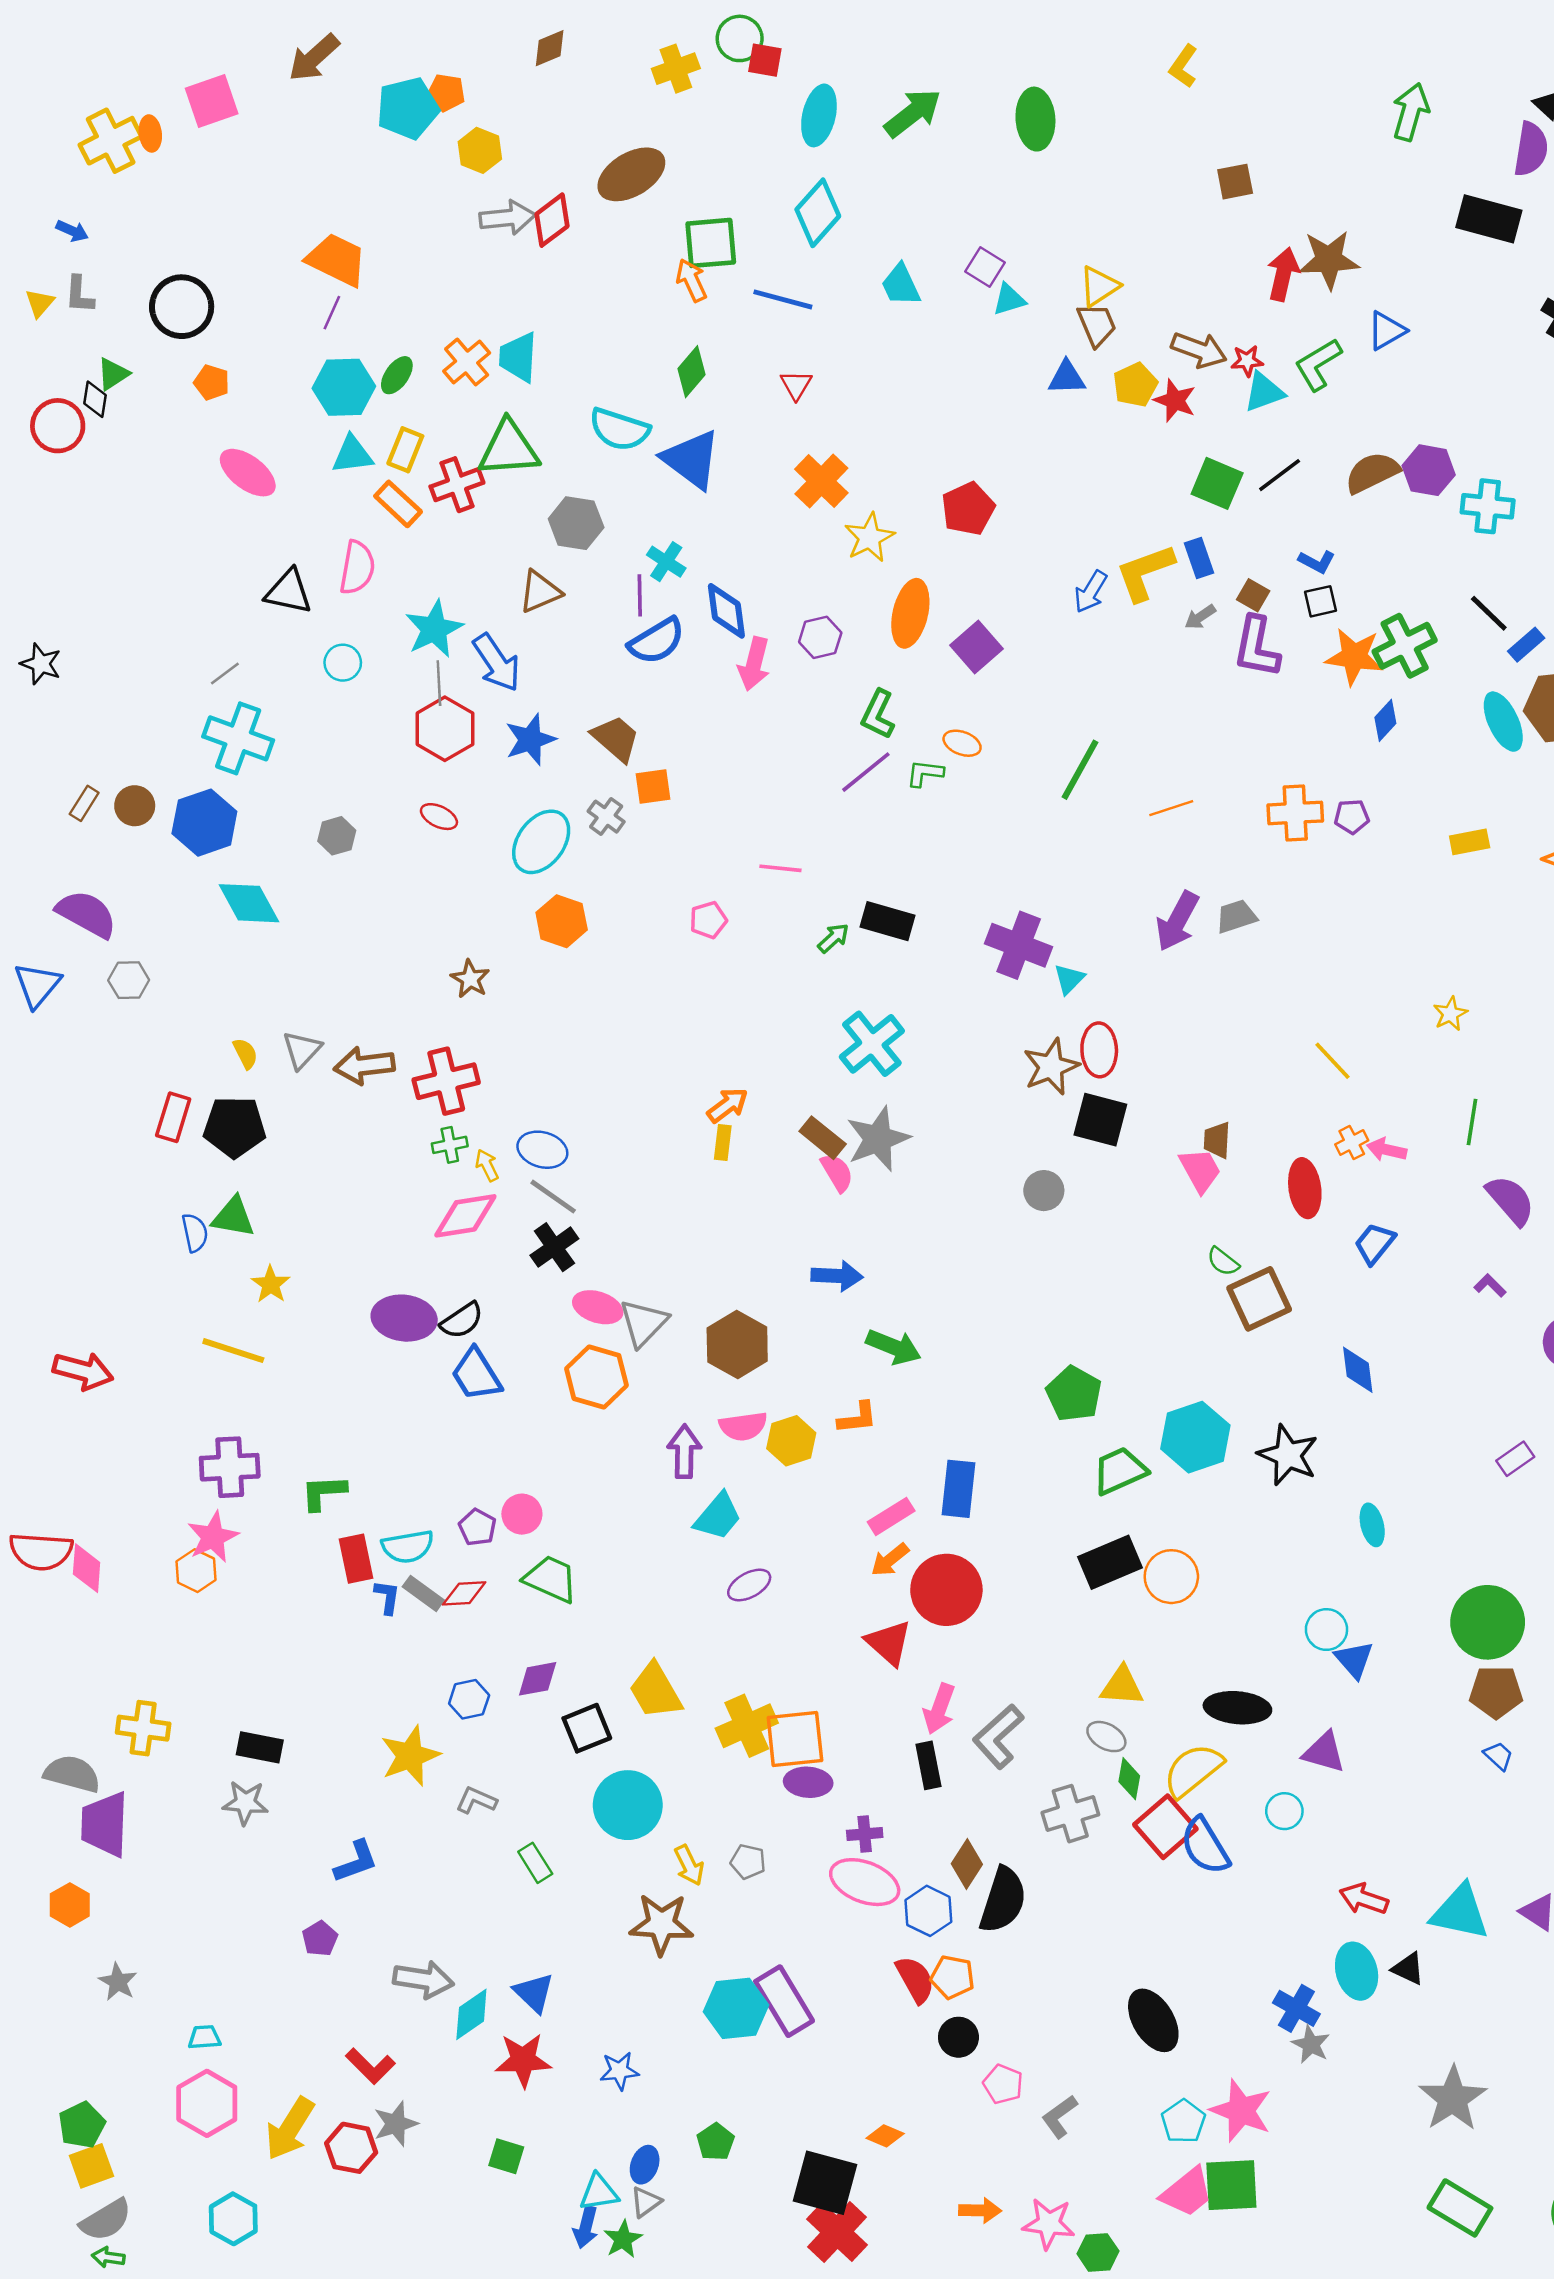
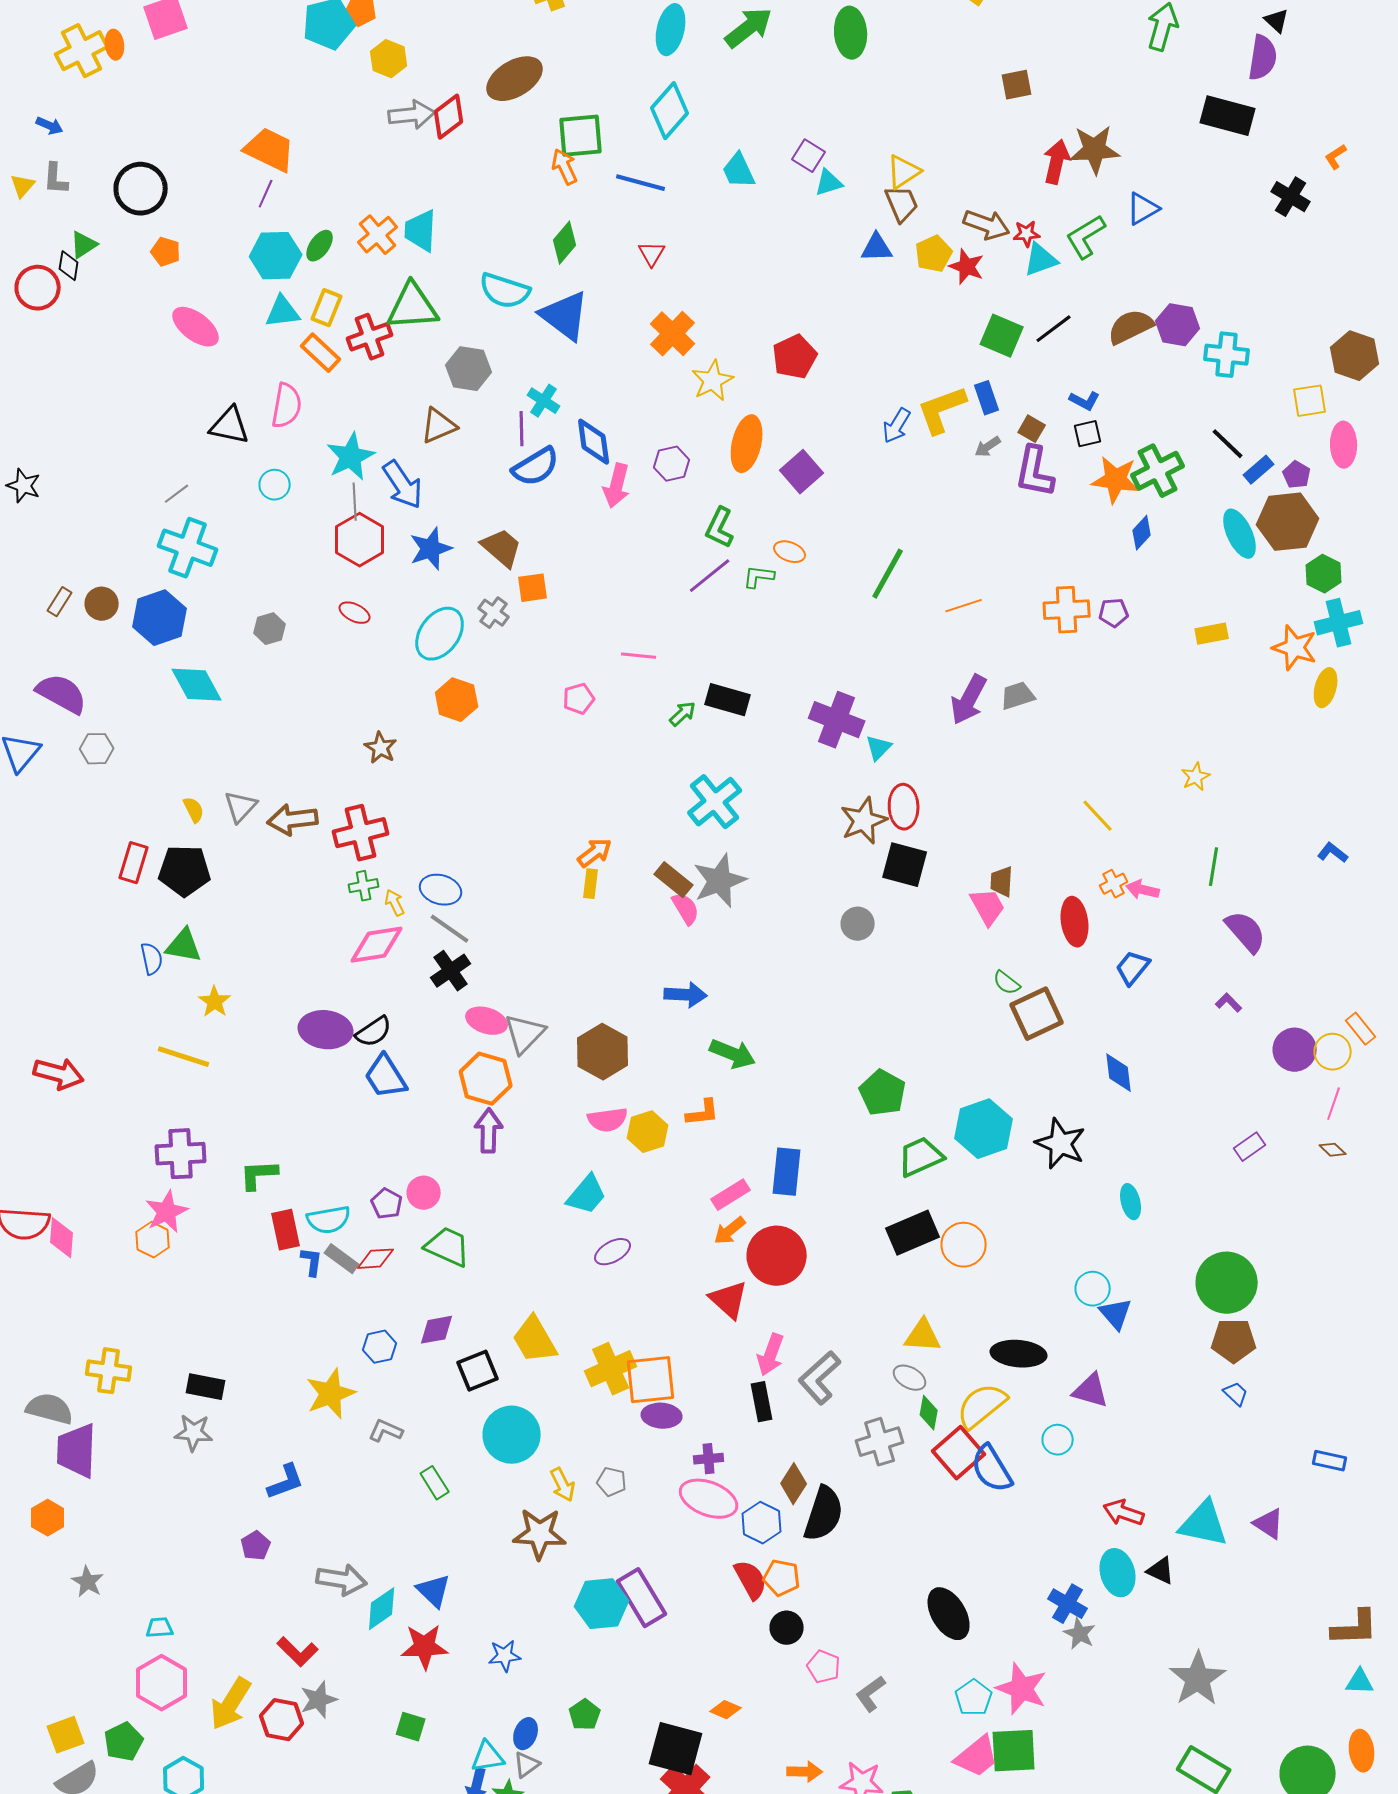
purple arrow: (684, 1452) -> (489, 1131), moved
green pentagon: (82, 2125) -> (124, 1742), moved

